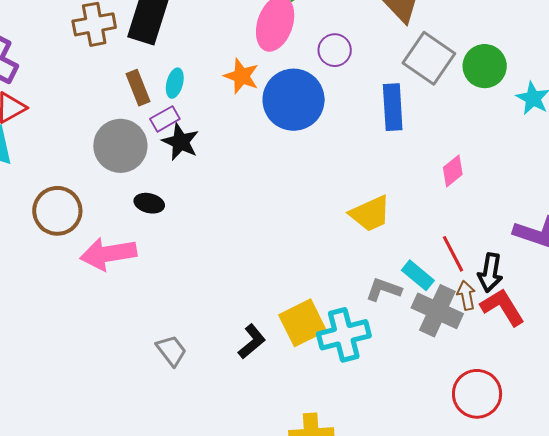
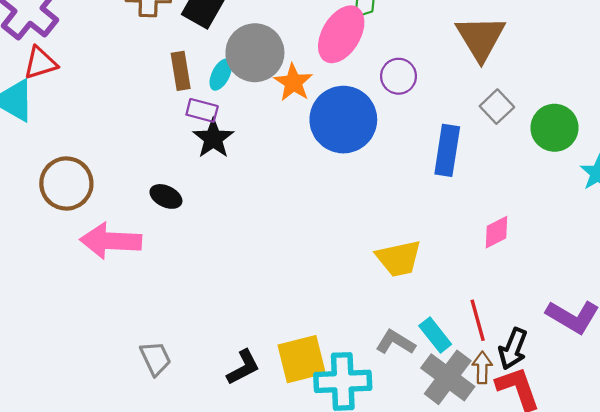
gray square: (429, 58) -> (497, 107), size x0.6
purple rectangle: (165, 119) -> (202, 110), turned 32
gray circle: (120, 146) -> (255, 53), moved

